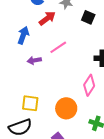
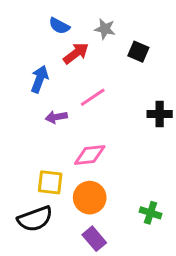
pink diamond: (89, 85) -> (90, 155), moved, turned 50
orange circle: (66, 108) -> (90, 198), moved

